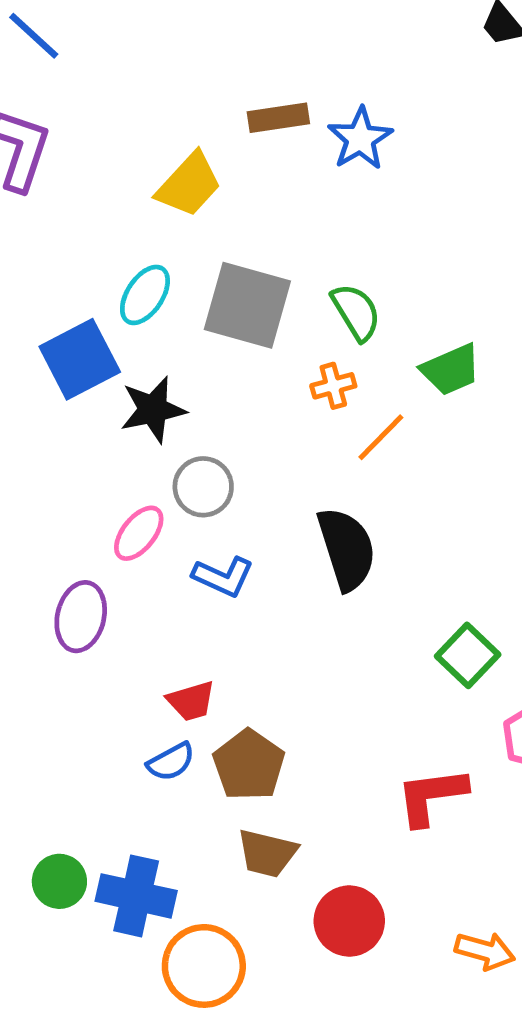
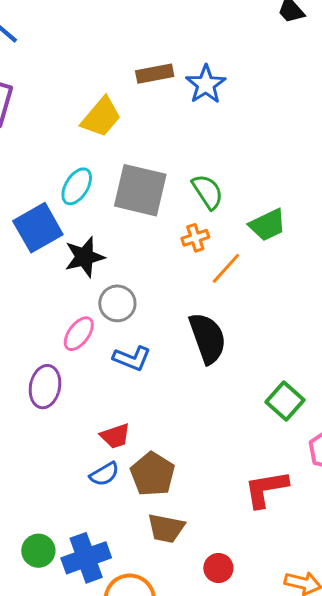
blue cross: (136, 896) -> (86, 558), turned -30
red circle: (349, 921) -> (218, 568), size x0.7

